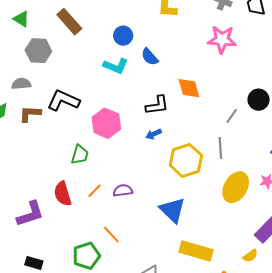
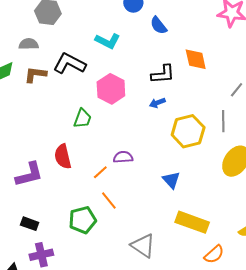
cyan L-shape: (116, 66) -> (108, 41), moved
orange line: (95, 191) -> (100, 172), moved
blue triangle: (172, 210) -> (171, 180), size x0.7

